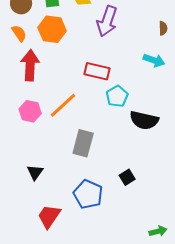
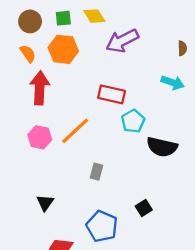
purple arrow: (107, 21) -> (122, 41), turned 44
gray rectangle: (83, 143) -> (97, 172), size x0.6

